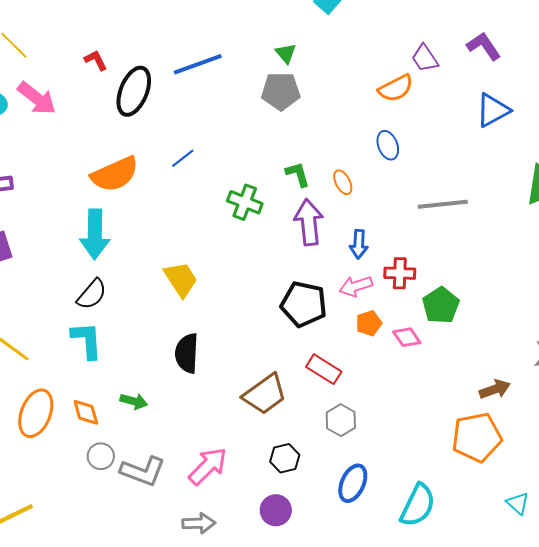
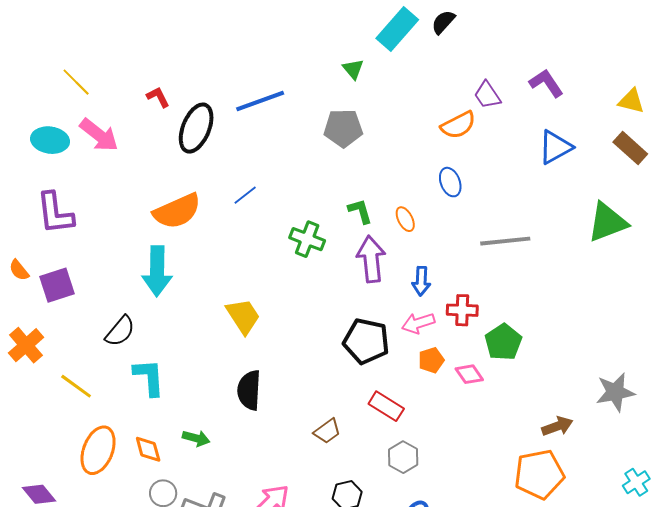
green triangle: (286, 53) -> (353, 69), moved
black semicircle: (92, 294) -> (120, 331), moved
brown trapezoid: (265, 394) -> (327, 431), size x0.6

